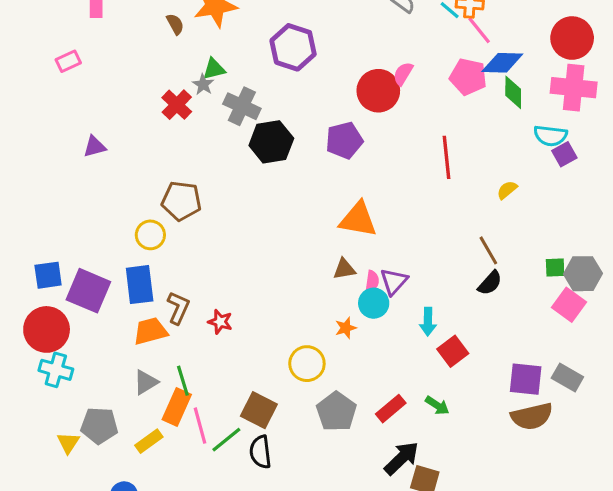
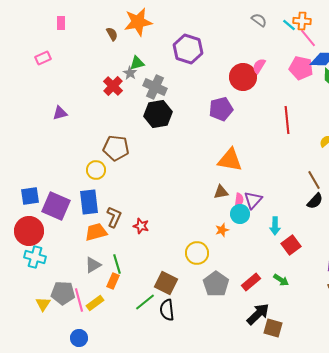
black hexagon: (271, 142) -> (158, 114), moved
orange rectangle: (177, 407) -> (113, 281), size x0.7
pink line: (200, 426) -> (79, 300), moved

